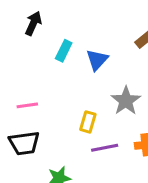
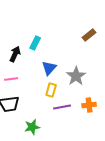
black arrow: (33, 23) -> (15, 54), moved
blue triangle: (97, 60) -> (49, 68), moved

